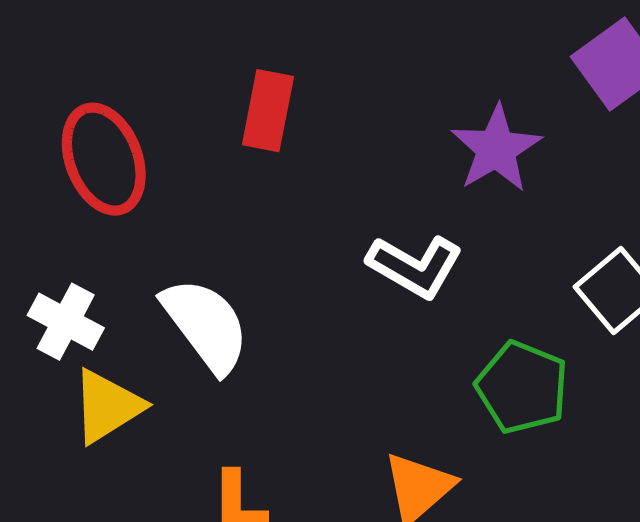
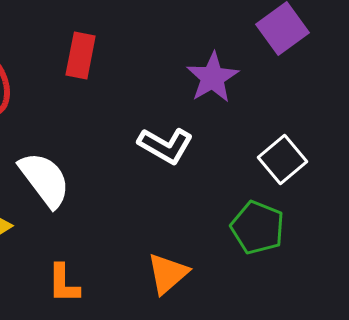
green pentagon: (522, 387) -> (258, 228), moved

